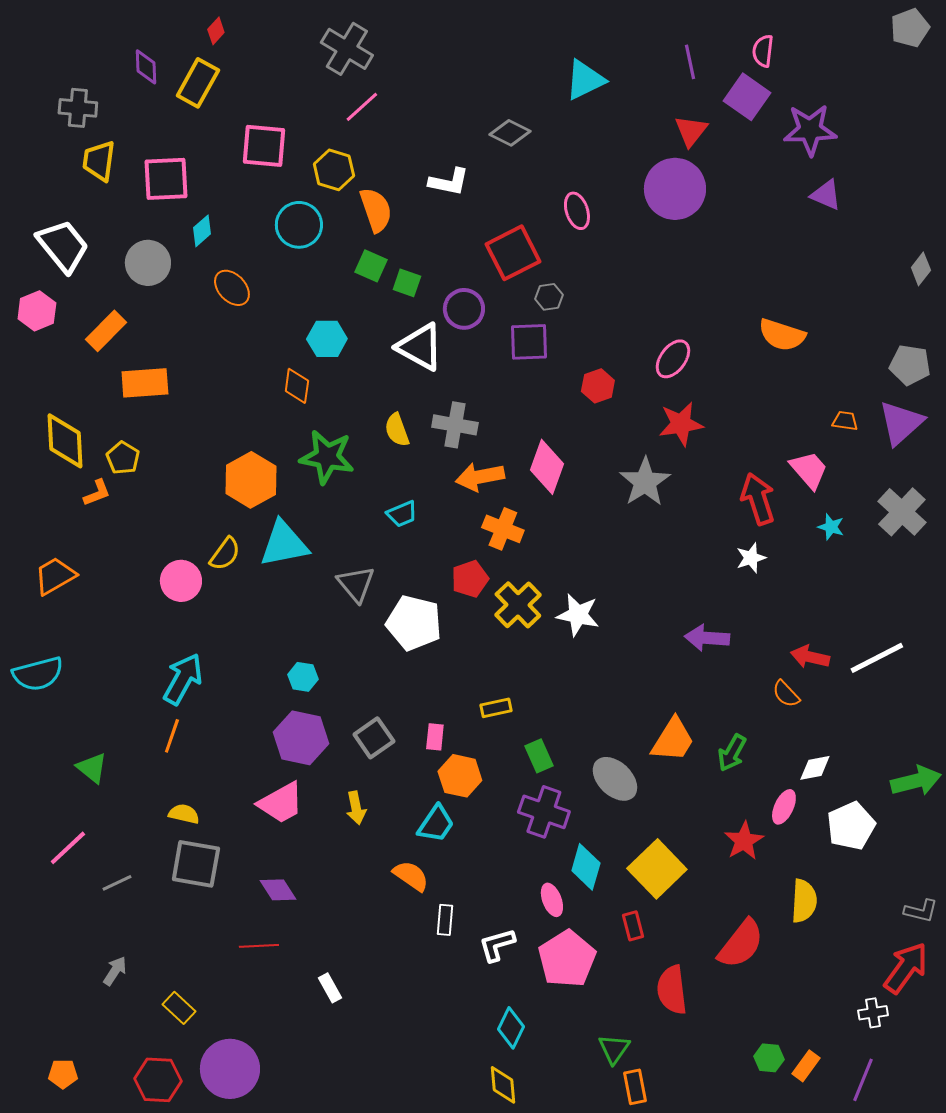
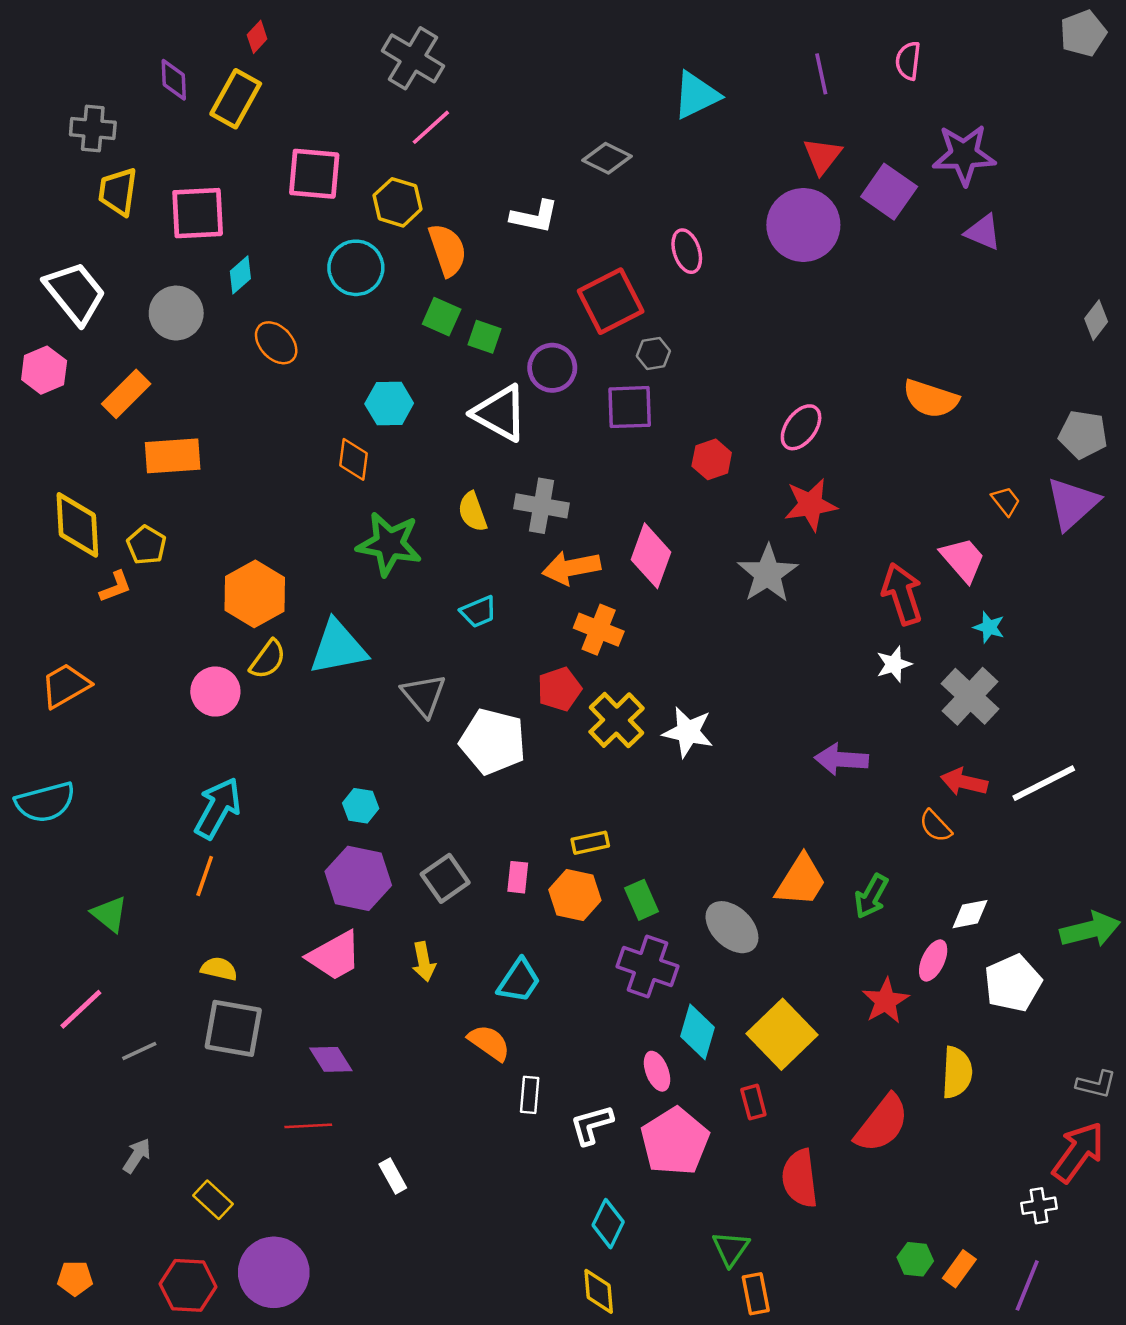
purple square: (747, 97) -> (889, 192), moved
orange trapezoid: (845, 421) -> (1006, 501), turned 44
orange hexagon: (251, 480) -> (255, 594), moved
gray cross: (902, 512) -> (970, 696), moved
orange hexagon: (460, 776) -> (575, 895), moved

